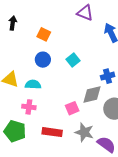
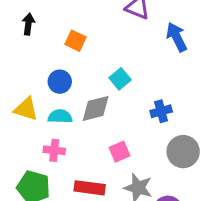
blue circle: (43, 60) -> (60, 82), moved
blue cross: (108, 76) -> (161, 111), moved
gray diamond: (92, 94) -> (96, 108), moved

